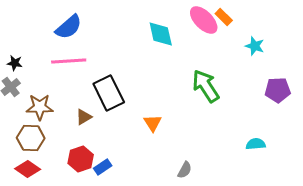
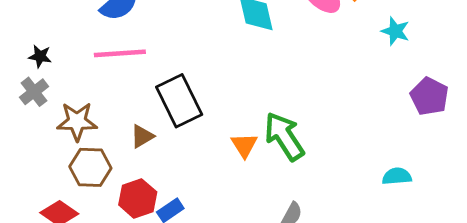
green arrow: (206, 86) -> (284, 136), moved
purple pentagon: (278, 90) -> (429, 96), turned 30
brown hexagon: (31, 138) -> (90, 167), moved

